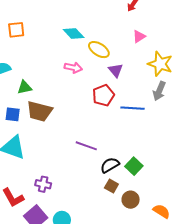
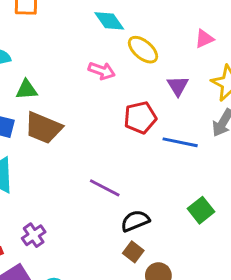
purple triangle: (116, 70) -> (178, 86), moved
green square: (134, 166) -> (201, 210), moved
purple cross: (43, 184) -> (34, 235), turned 35

